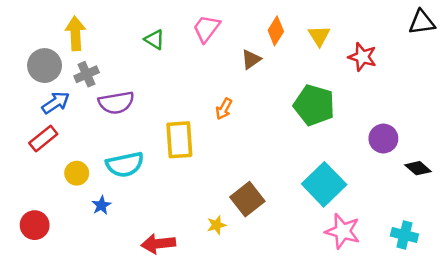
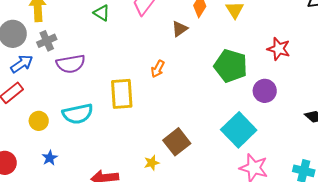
red star: (362, 57) -> (279, 49), moved
purple circle: (383, 139) -> (265, 91), moved
blue star: (101, 205) -> (50, 158), moved

